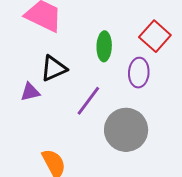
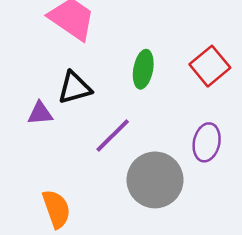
purple ellipse: (139, 73) -> (207, 142), moved

